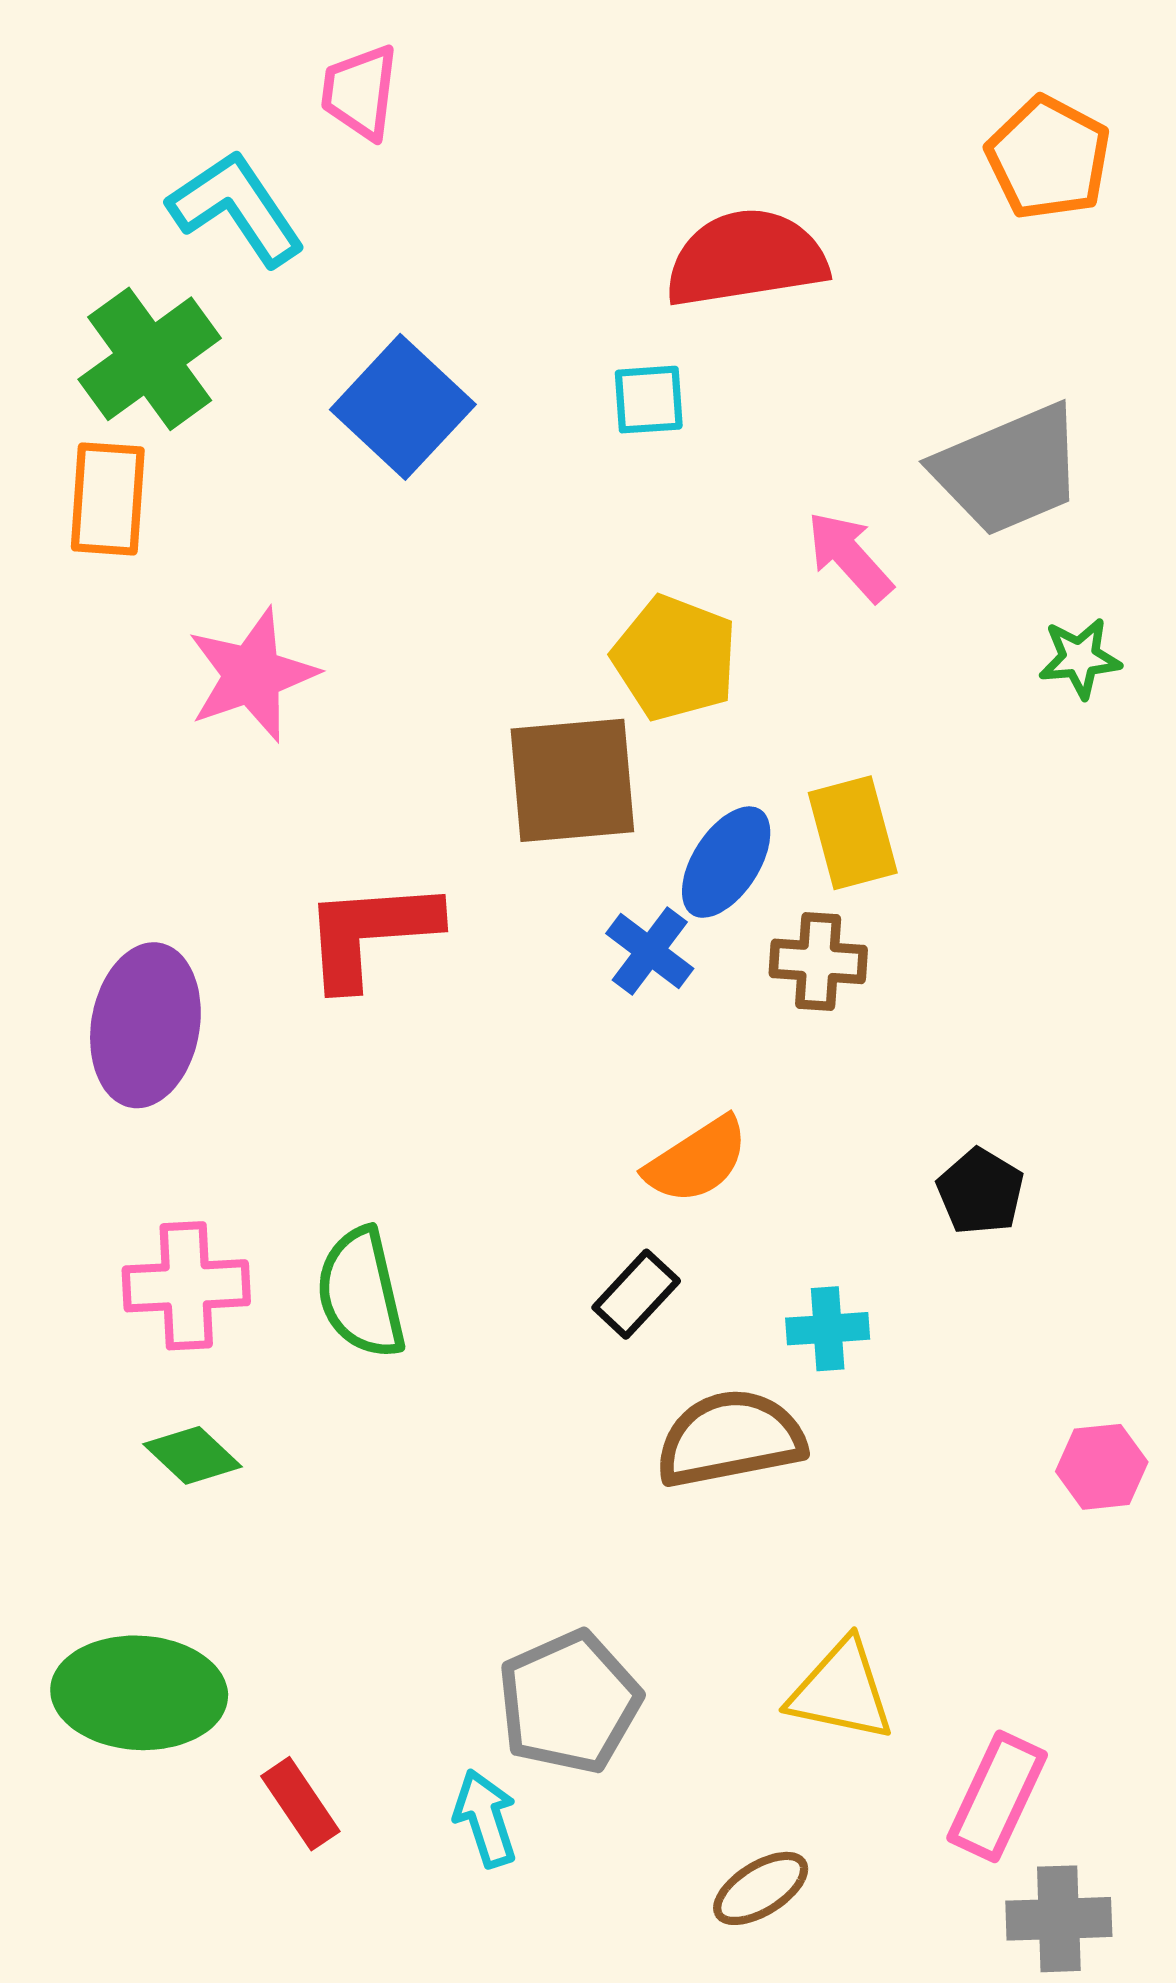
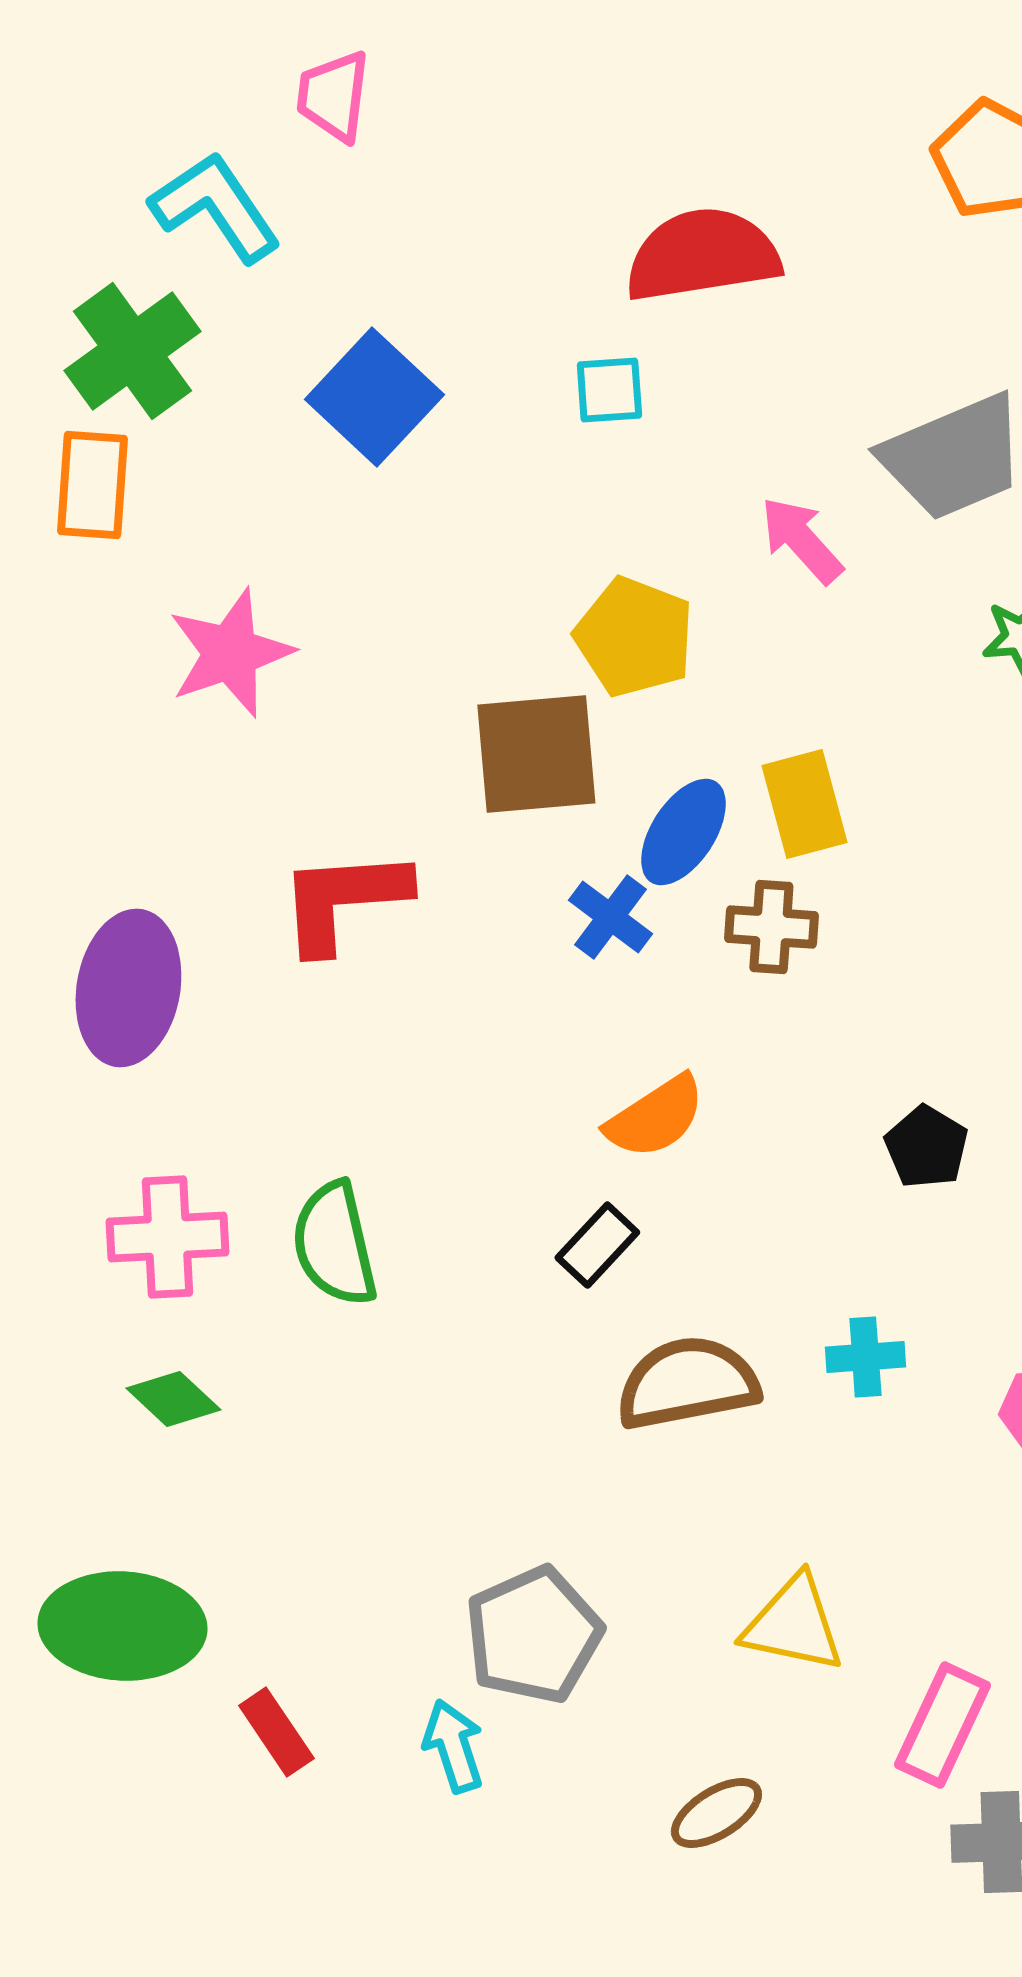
cyan cross: (828, 1329) -> (865, 1357), moved

